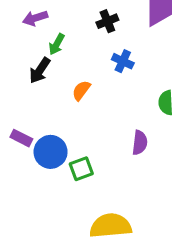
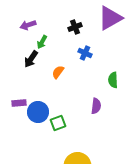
purple rectangle: (21, 138) -> (19, 103), turned -32

